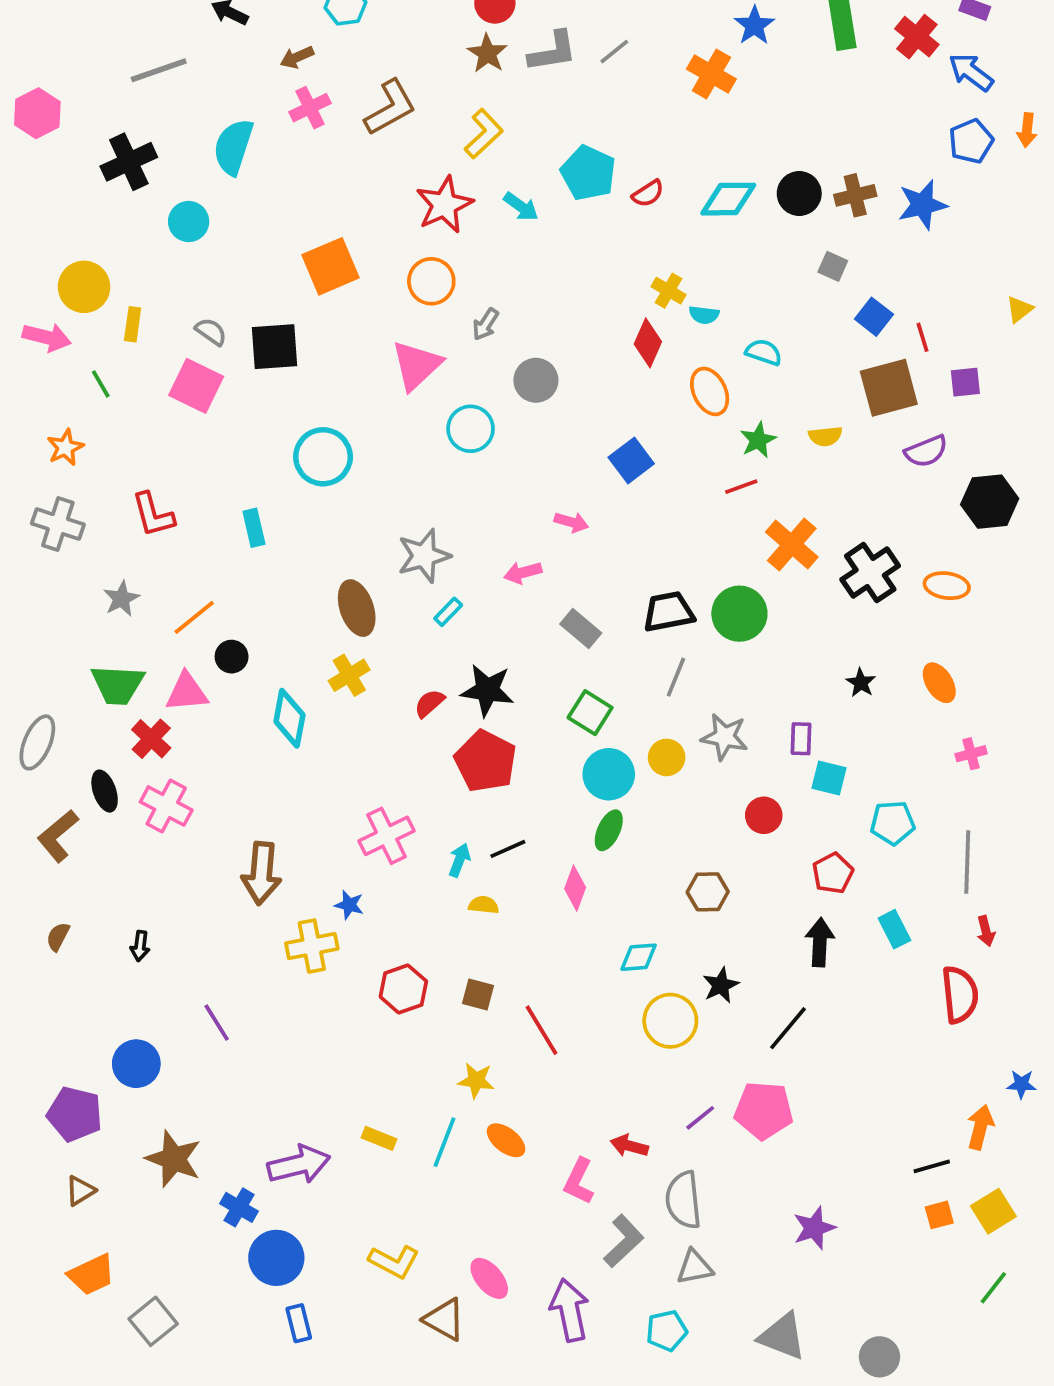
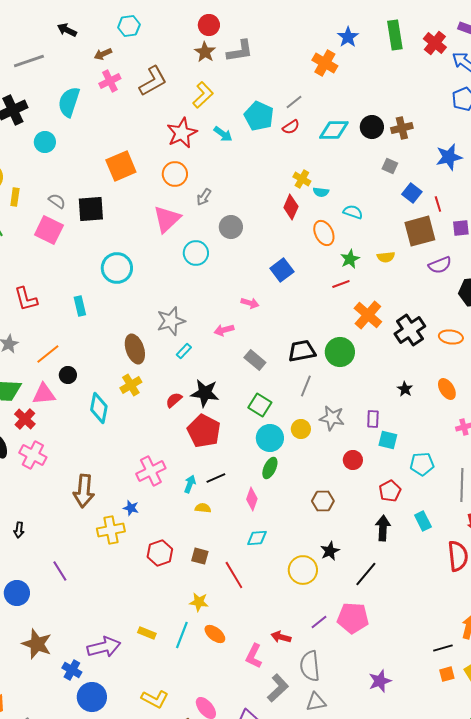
gray line: (614, 52) -> (294, 102), moved
blue star: (922, 205) -> (449, 157), moved
cyan diamond: (639, 957) -> (257, 538), moved

